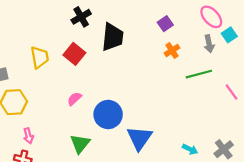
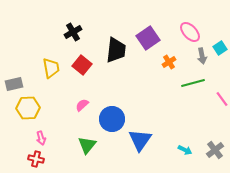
black cross: (81, 17) -> (73, 32), moved
pink ellipse: (211, 17) -> (190, 32), moved
purple square: (165, 24) -> (148, 38), moved, size x1.6

